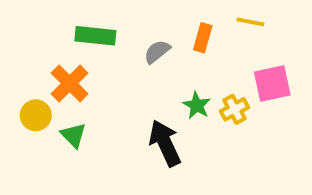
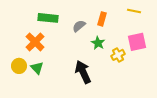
yellow line: (250, 22) -> (134, 11), moved
green star: (197, 105) -> (98, 43), moved
yellow circle: (36, 115) -> (19, 66), moved

